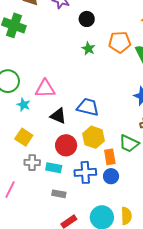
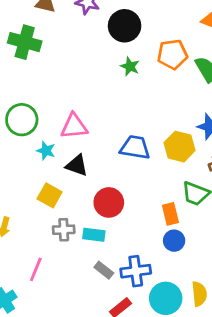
black circle: (87, 19) -> (125, 26), size x1.5
black triangle: (58, 116) -> (77, 165), moved
yellow hexagon: (94, 137) -> (180, 147), moved
blue cross: (85, 172) -> (136, 271), moved
gray rectangle: (59, 194) -> (104, 270), turned 32

